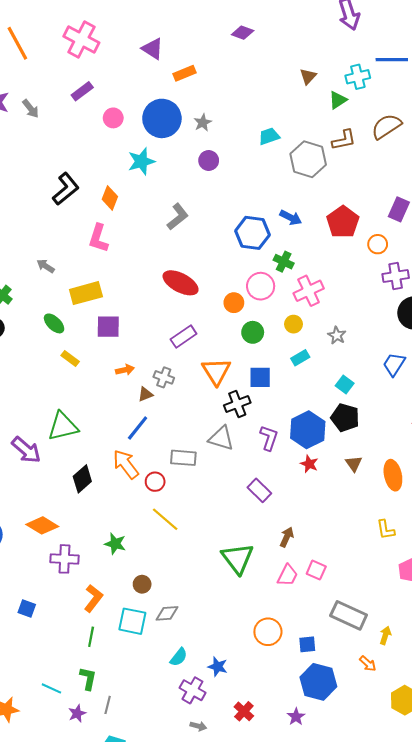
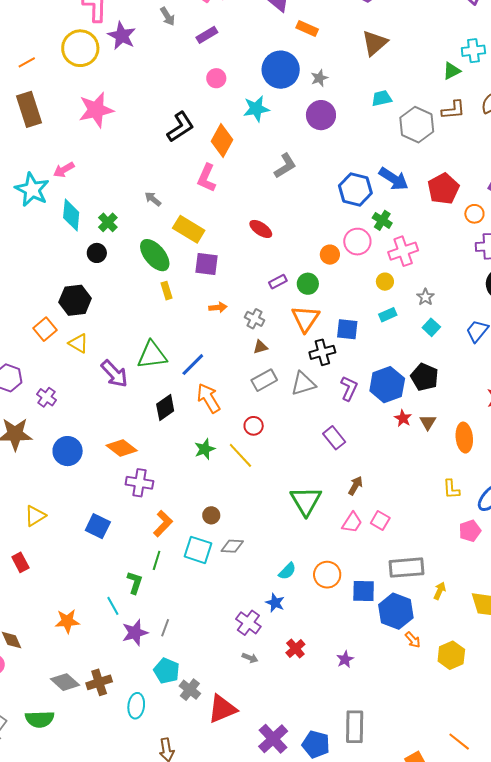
orange rectangle: (184, 73) -> (307, 29), turned 40
brown triangle: (308, 76) -> (375, 43), moved, size x1.6
gray arrow: (31, 109) -> (168, 16), moved
pink circle: (113, 118) -> (216, 78), moved
purple circle: (209, 161) -> (321, 115), size x1.5
orange diamond: (110, 198) -> (222, 140), size x1.4
blue arrow: (291, 218) -> (394, 179), size x1.4
red ellipse: (181, 283) -> (261, 229), moved, size x0.7
yellow rectangle: (86, 293) -> (189, 229), turned 40
green ellipse: (54, 323) -> (155, 255), size x1.6
green circle: (253, 332) -> (308, 284), moved
purple rectangle: (184, 337) -> (278, 282), size x0.7
yellow rectangle: (70, 359) -> (166, 291), turned 30
cyan square: (345, 385) -> (431, 327), moved
brown triangle: (145, 394) -> (260, 347), moved
blue line: (138, 428) -> (193, 365), moved
gray triangle: (221, 438) -> (303, 384), turned -40
gray rectangle: (183, 458) -> (264, 380), moved, turned -40
red star: (309, 464) -> (403, 418), moved
red circle: (155, 482) -> (254, 426), moved
green star: (115, 544) -> (205, 449), moved, turned 30
blue square: (27, 608) -> (98, 526), size x1.4
gray rectangle: (349, 615) -> (406, 568), turned -36
blue square: (307, 644) -> (364, 591), size x1.4
cyan semicircle: (179, 657) -> (287, 571), moved
orange arrow: (368, 664) -> (413, 640), moved
green L-shape: (88, 678) -> (135, 583), moved
blue hexagon: (318, 682) -> (396, 611), moved
cyan line: (51, 688) -> (113, 606), turned 30
purple star: (77, 713) -> (135, 633), size x1.5

